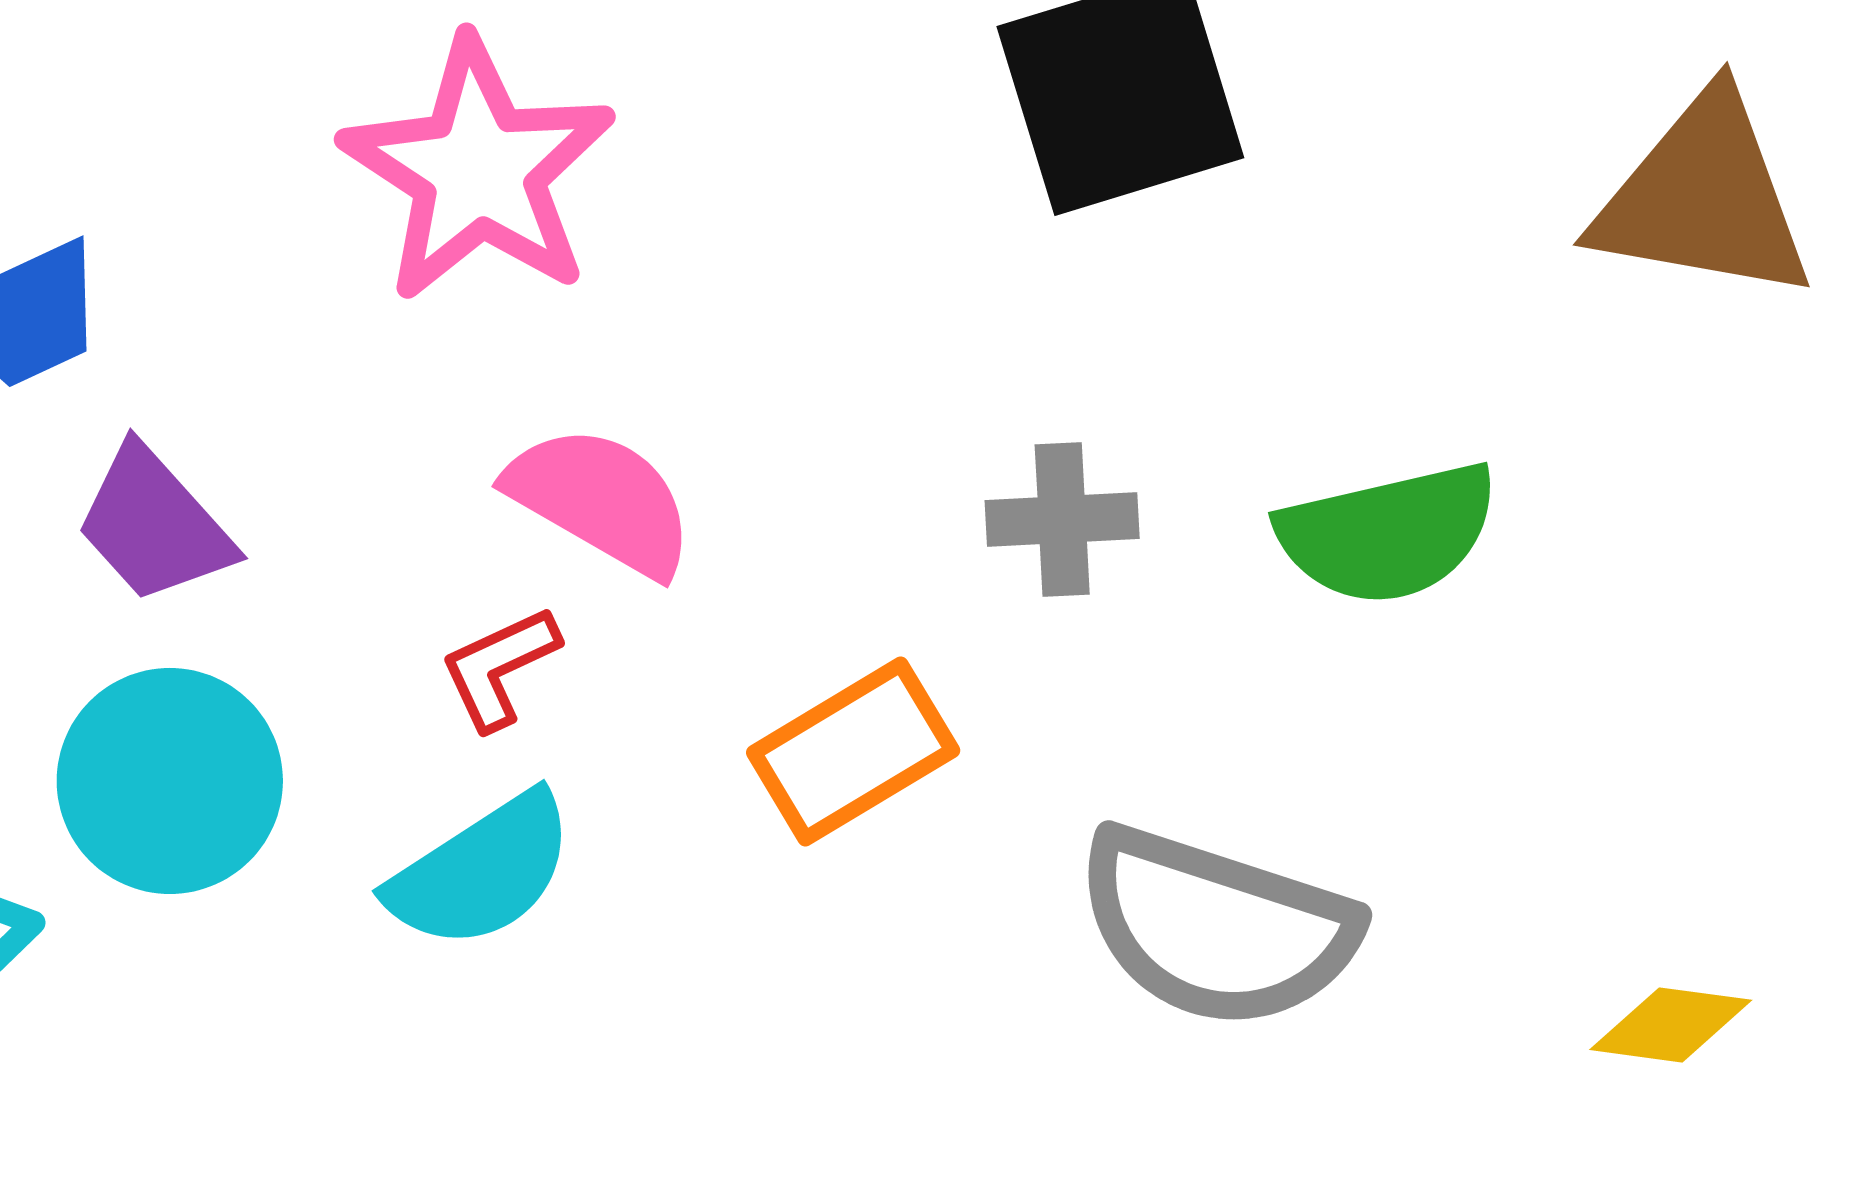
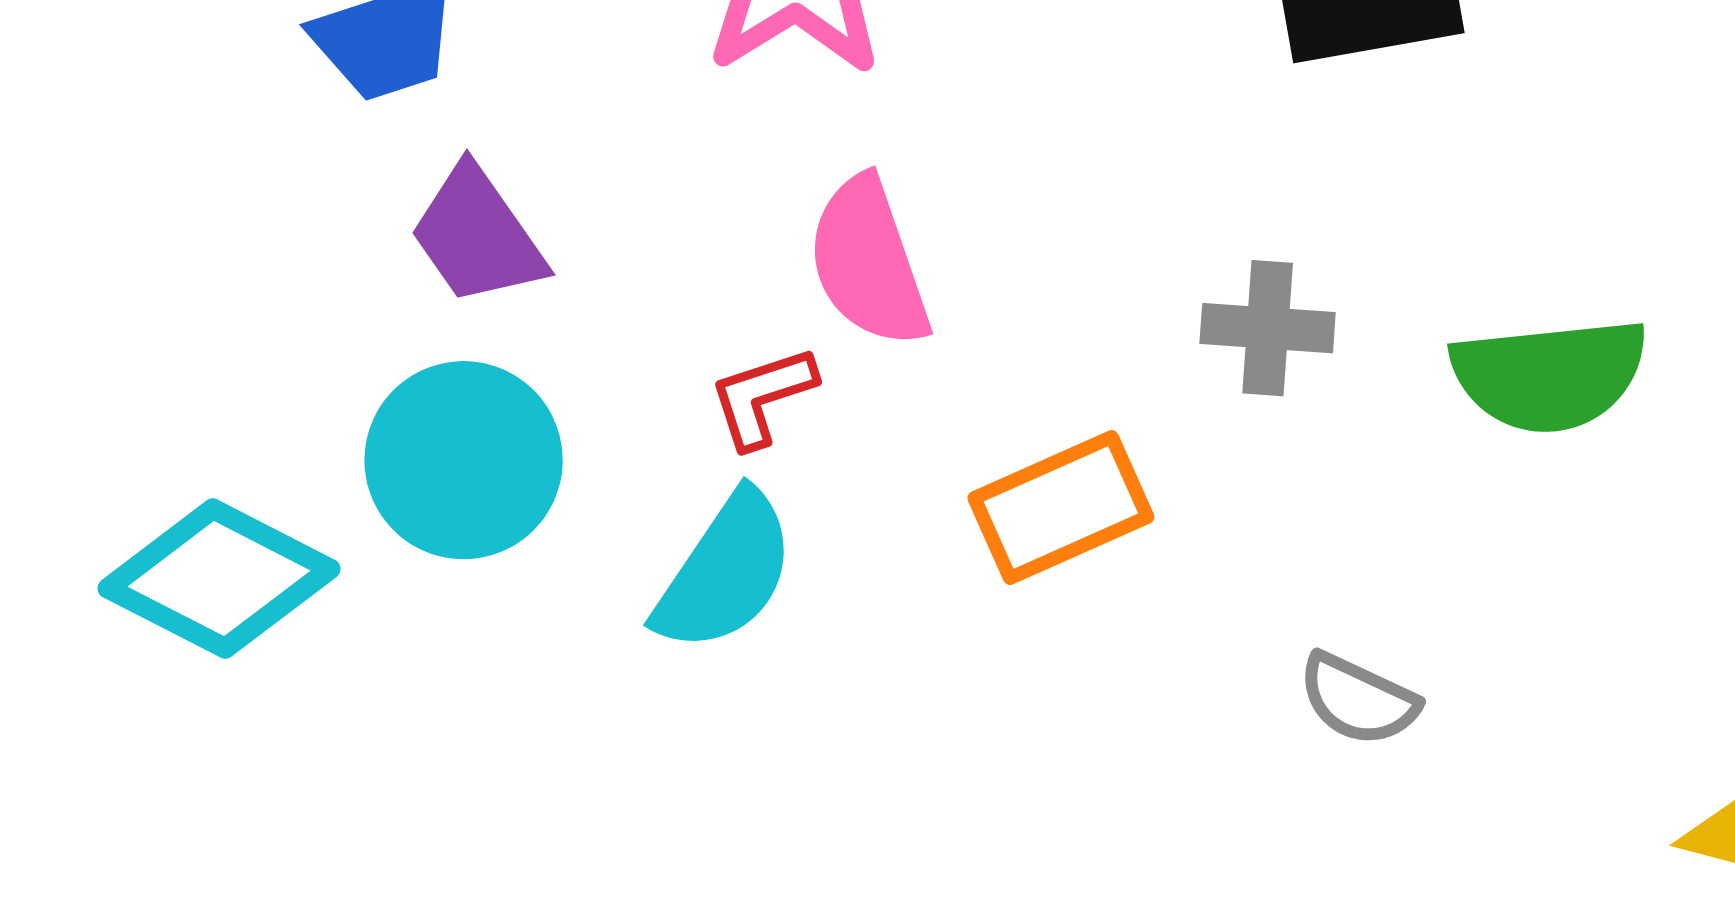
pink semicircle: (601, 500) -> (868, 262), turned -146
cyan semicircle: (482, 871) -> (725, 572), turned -30
gray semicircle: (1217, 927) -> (1358, 699), size x0.5

